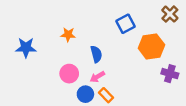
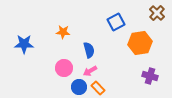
purple cross: (170, 74) -> (150, 76), moved

